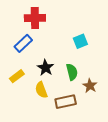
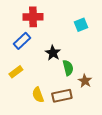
cyan square: (80, 41) -> (81, 25), moved
black star: (45, 68) -> (53, 53), moved
yellow semicircle: (41, 90) -> (38, 95), moved

